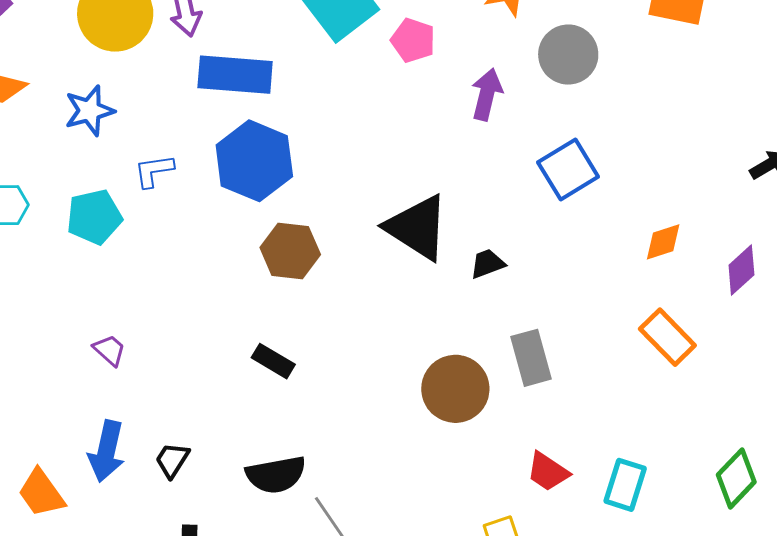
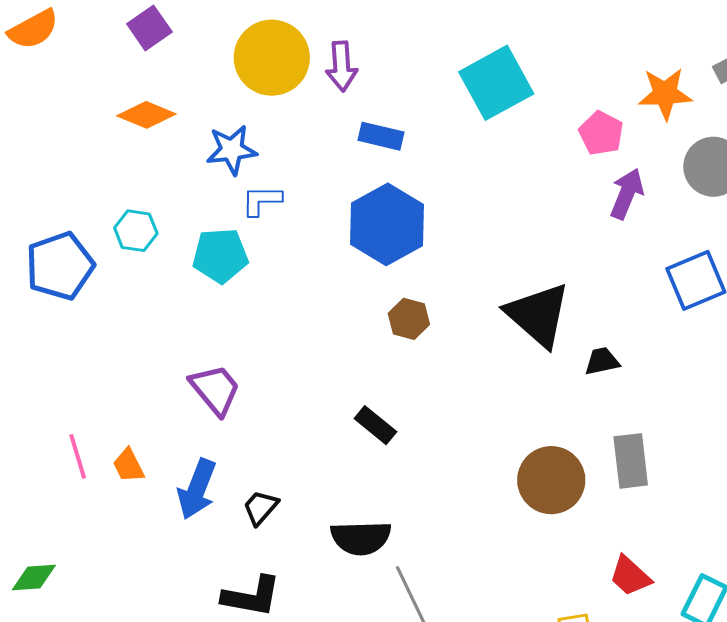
pink pentagon: (413, 40) -> (601, 133), moved
blue rectangle: (235, 75) -> (381, 136), size x0.6
blue L-shape: (154, 171) -> (262, 200), moved
brown hexagon: (290, 251) -> (409, 319), size x0.7
purple trapezoid: (109, 350) -> (215, 389), size x1.6
orange trapezoid: (41, 493) -> (128, 466), moved, size x0.7

